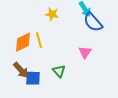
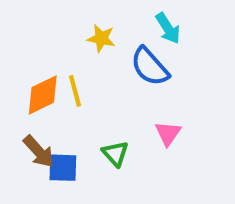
blue semicircle: (93, 22) -> (150, 67), moved
pink triangle: (85, 52) -> (168, 133), moved

